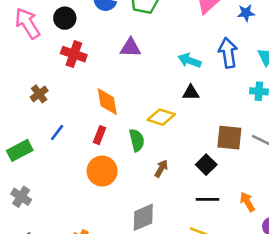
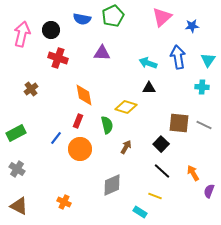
pink arrow: (28, 23) -> (22, 34), turned 45
blue line: (57, 132) -> (56, 138), moved
black line: (207, 199) -> (162, 171), turned 42

